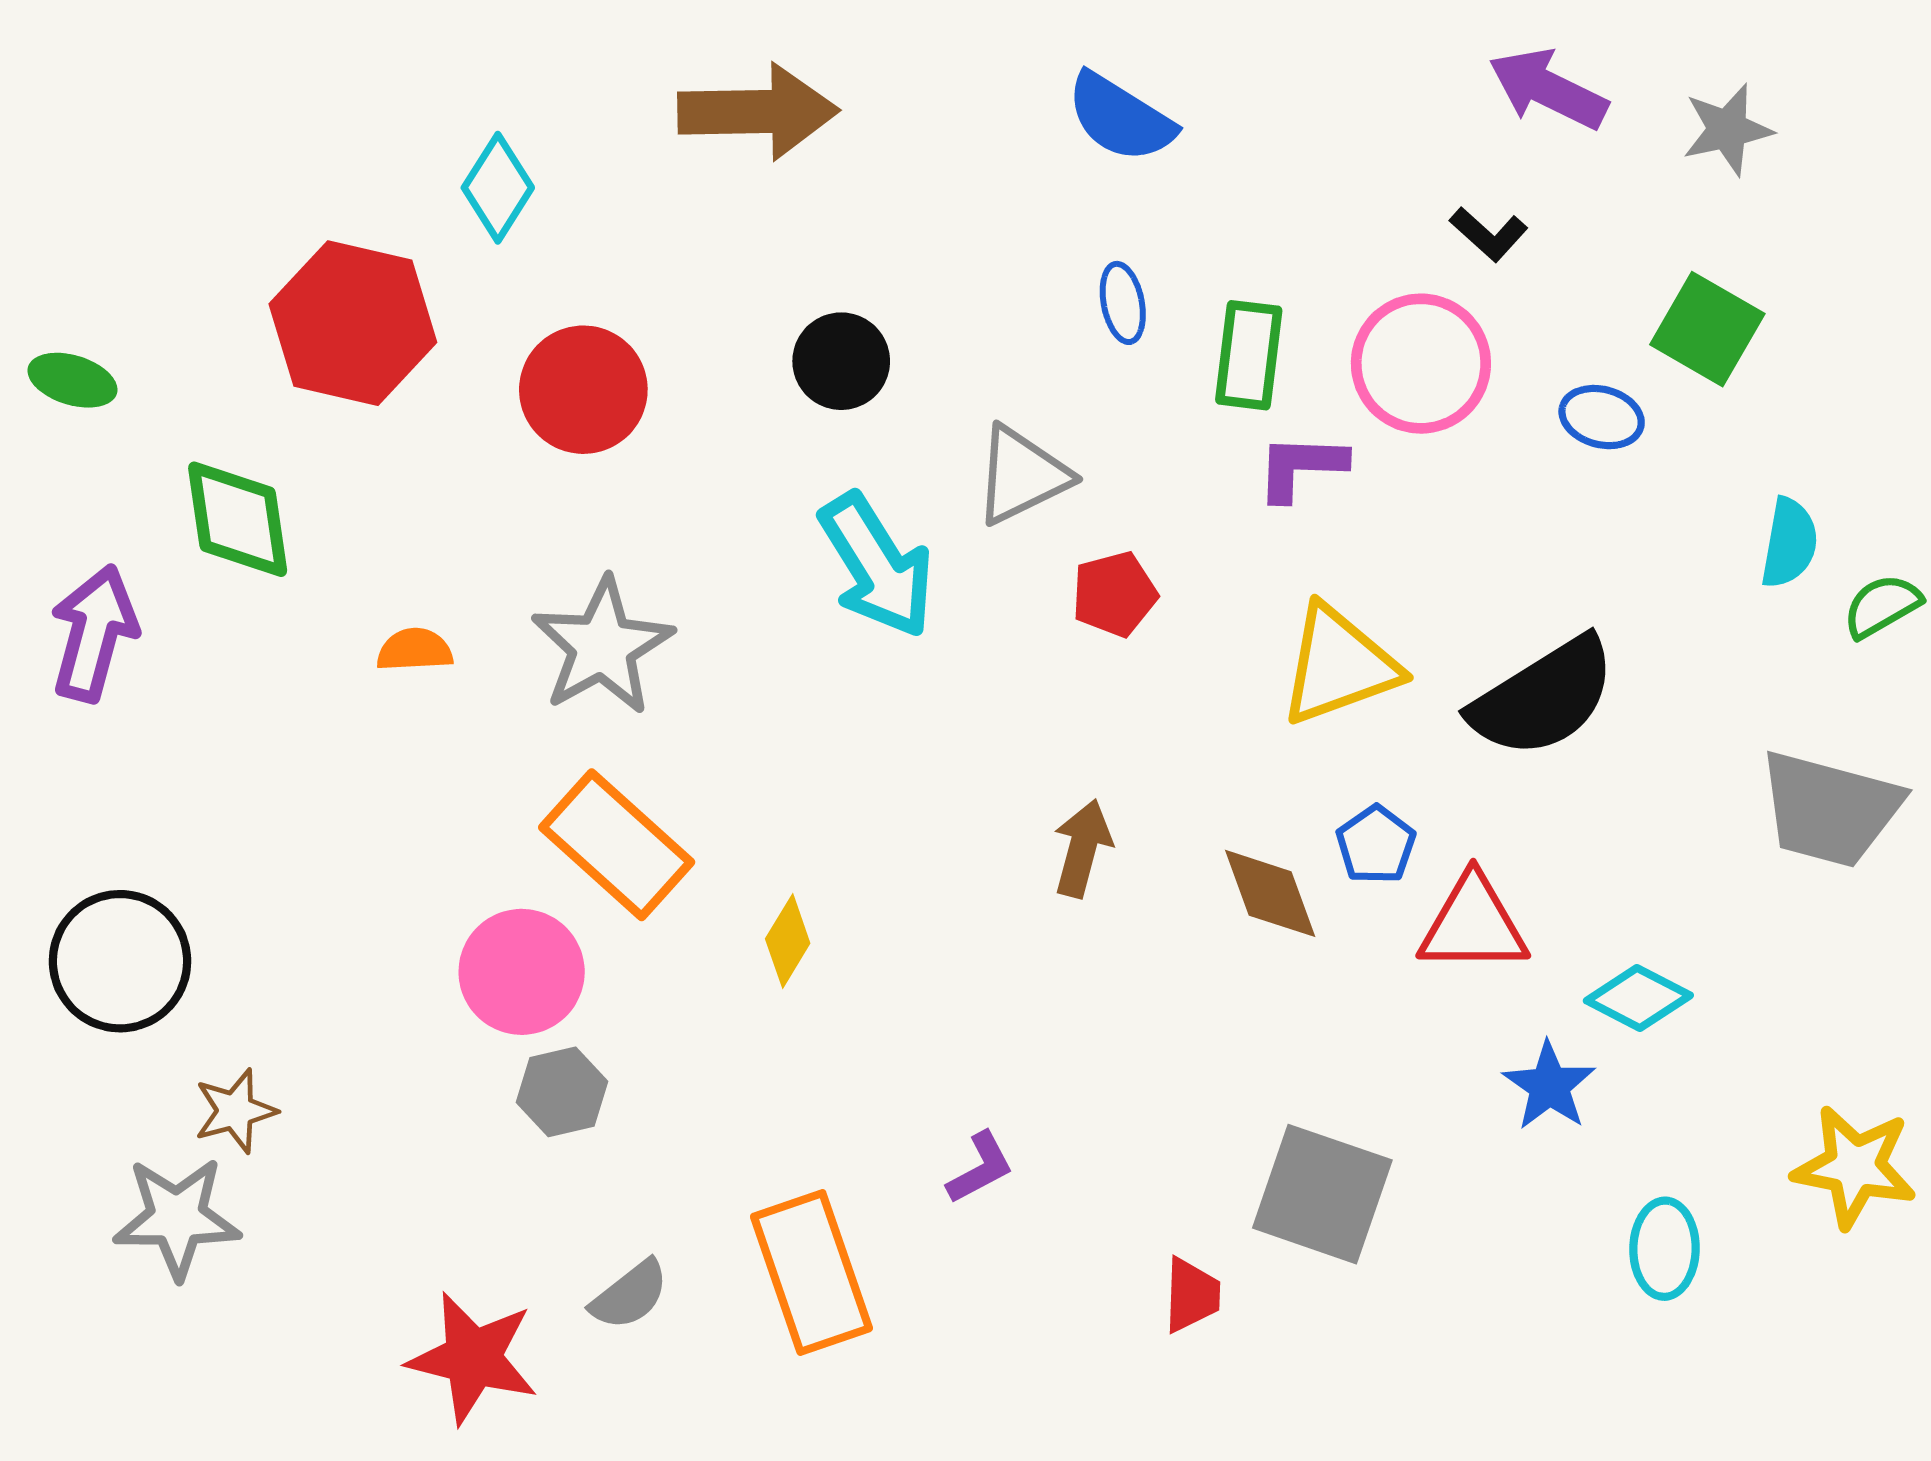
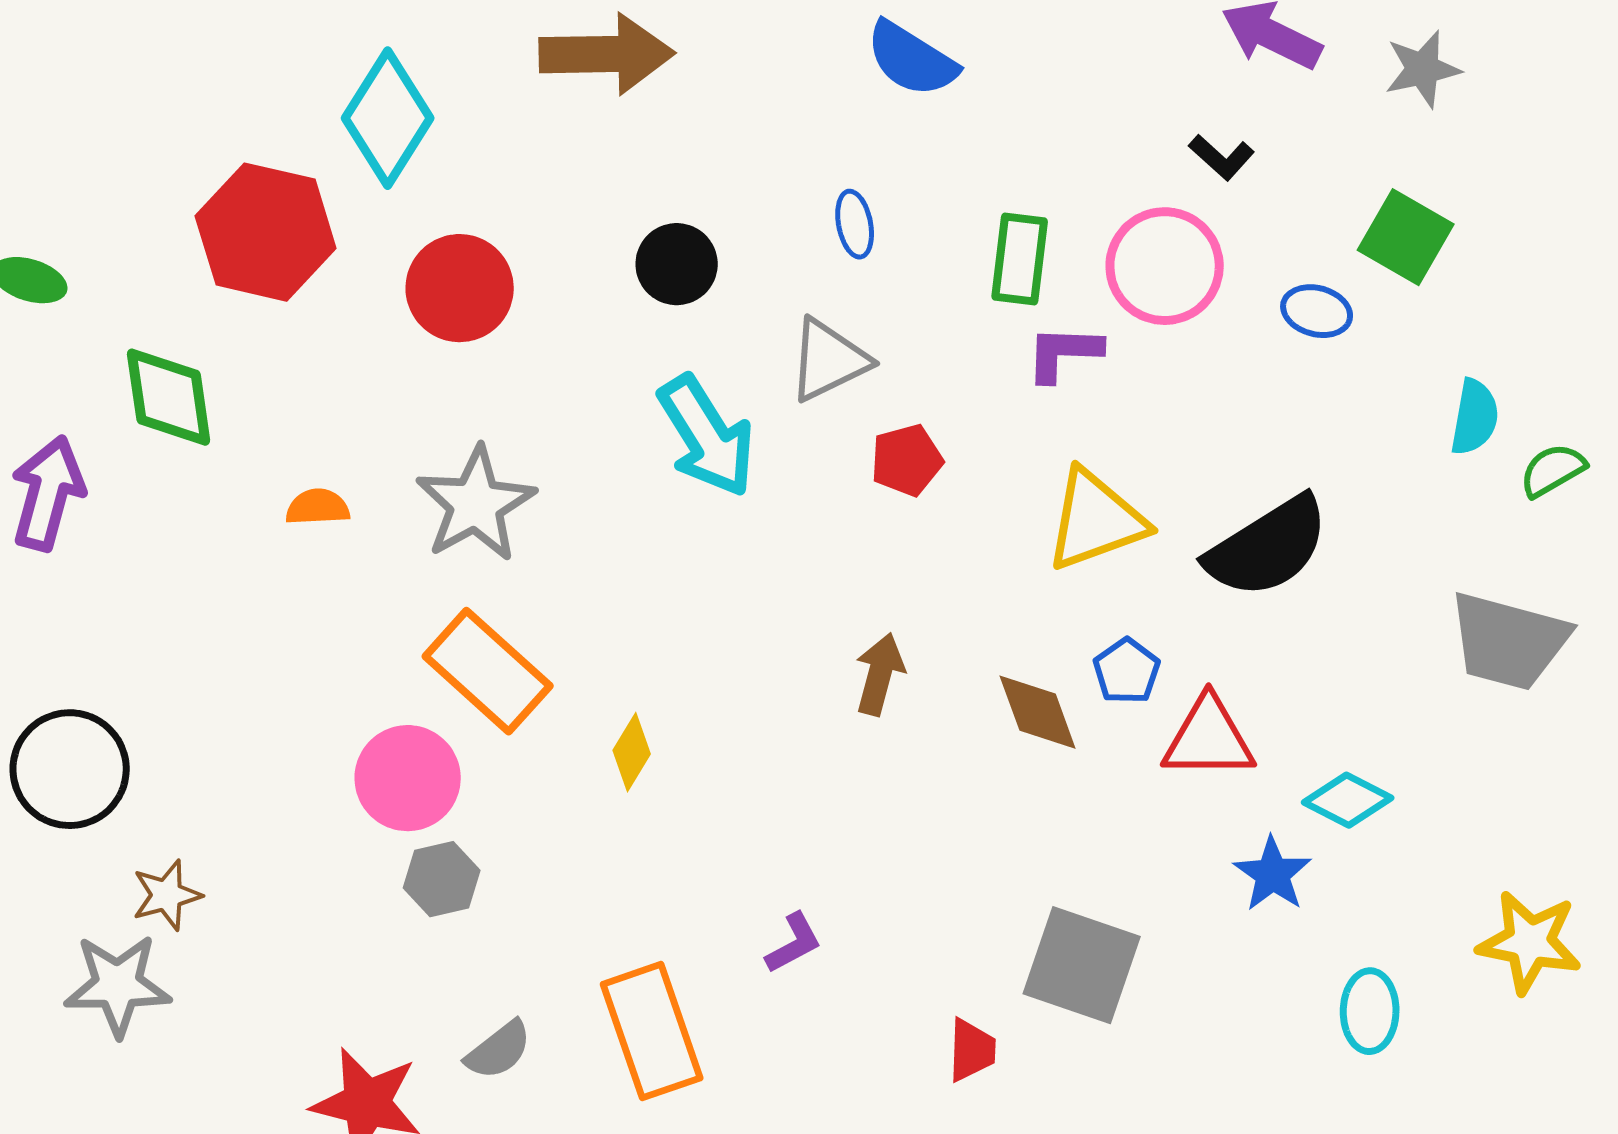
cyan diamond: (498, 188) -> (388, 118), size x1.5
blue ellipse: (1123, 303) -> (855, 224), moved

